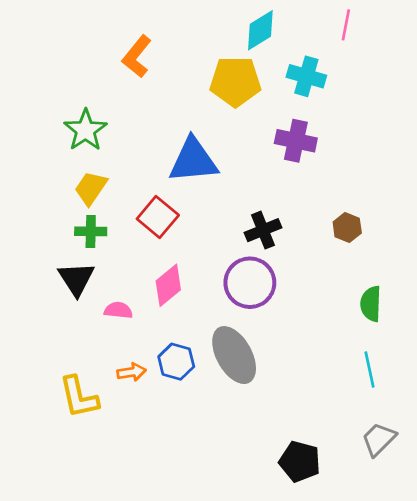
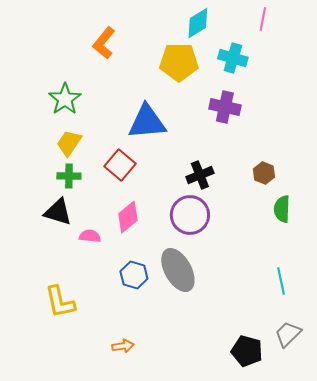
black triangle: (76, 279) -> (58, 212), turned -40
green semicircle: (371, 304) -> (282, 209), moved
orange arrow: (131, 372) -> (123, 346), moved
black pentagon: (300, 462) -> (247, 351), moved

